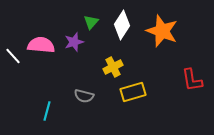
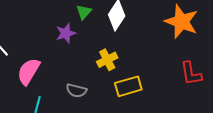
orange star: (162, 31) -> (181, 22), moved
pink semicircle: (41, 45) -> (29, 71), moved, turned -64

